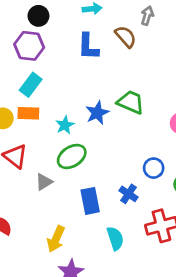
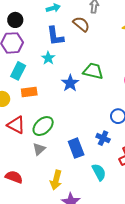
orange rectangle: (28, 113) -> (29, 92), moved
cyan star: (65, 125) -> (48, 58), moved
green ellipse: (72, 156) -> (43, 126), moved
gray triangle: (44, 182) -> (39, 149), moved

